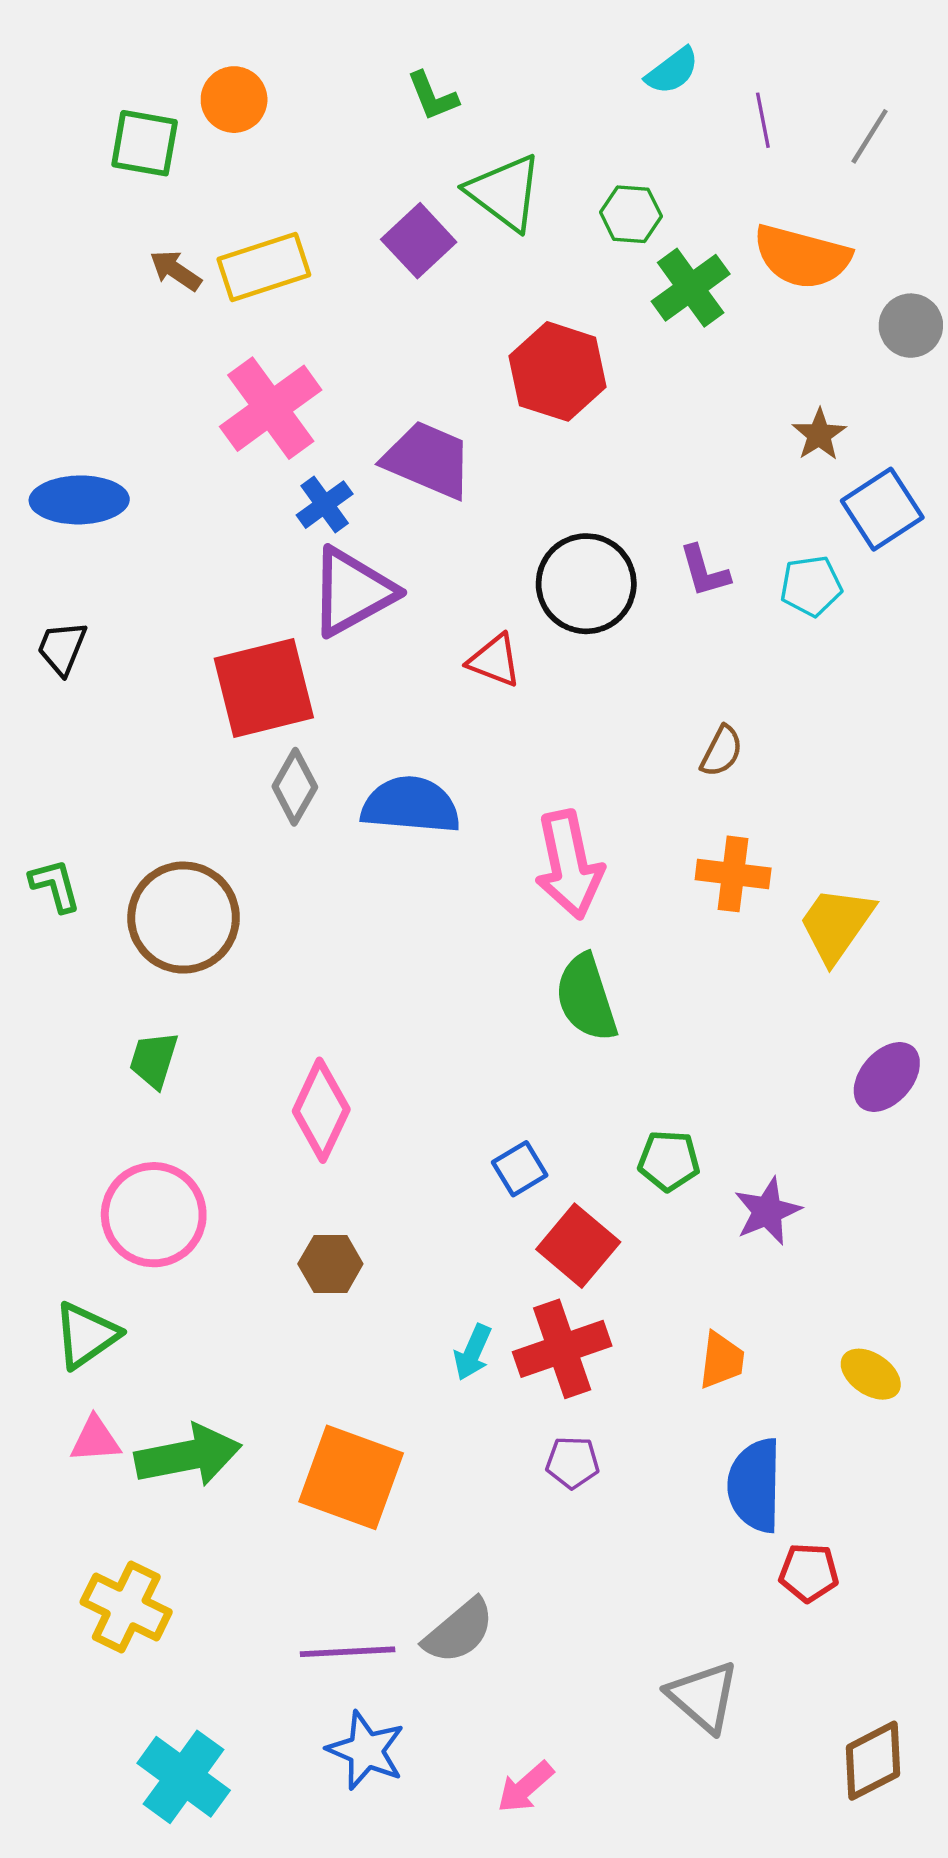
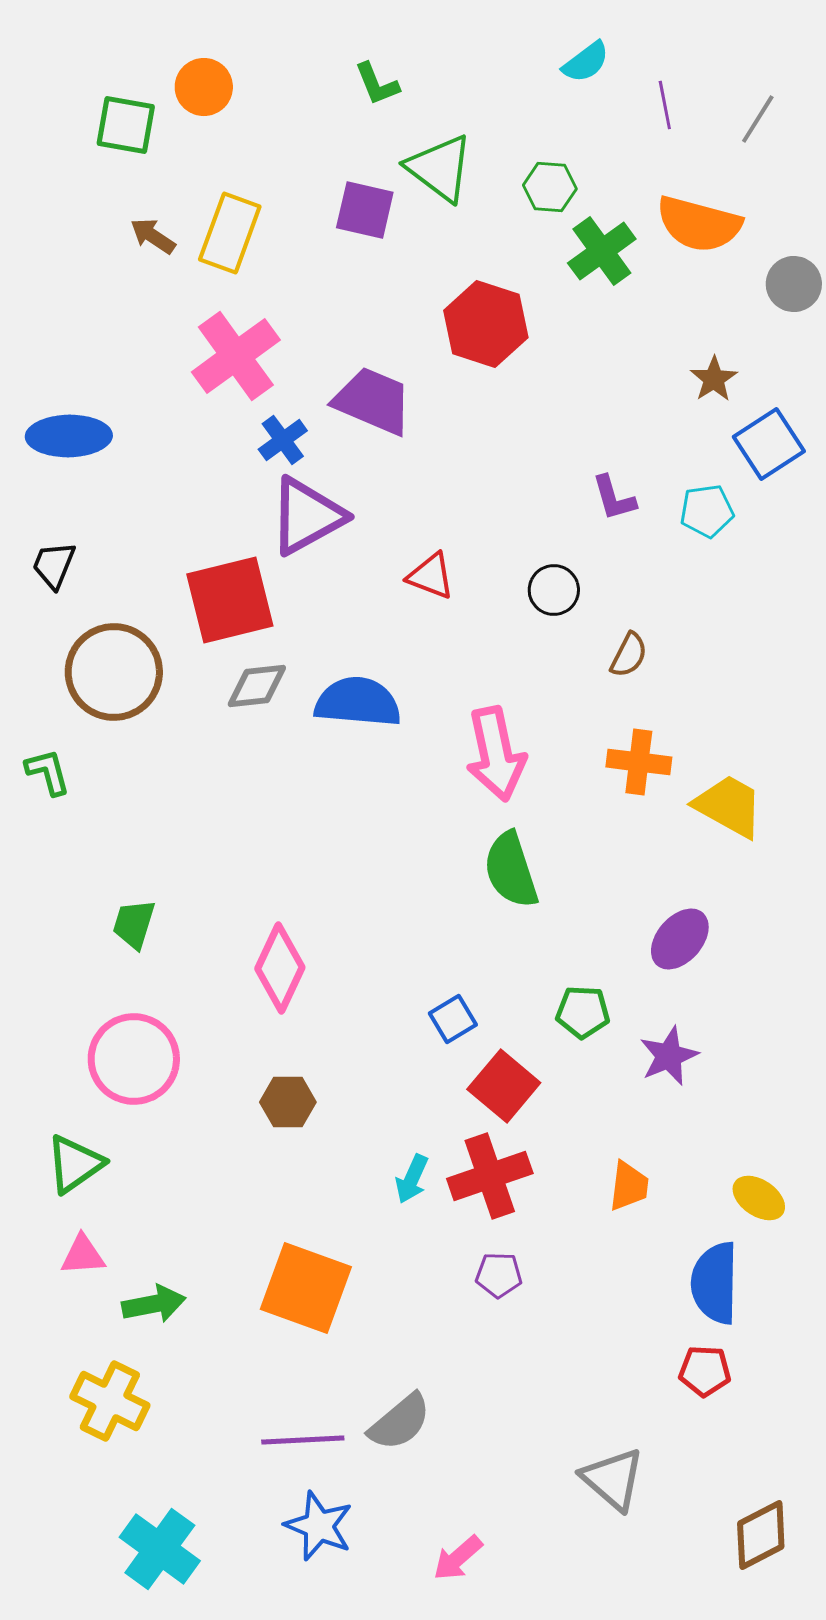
purple square: (419, 241) -> (365, 210), turned -34
yellow rectangle: (264, 267) -> (230, 233), turned -52
black circle: (586, 584) -> (554, 590), moved, size x0.6
gray diamond: (295, 787) -> (257, 686), turned 54
brown circle: (184, 918) -> (114, 672), moved
yellow trapezoid: (836, 924) -> (729, 806), turned 84
purple ellipse: (887, 1077) -> (680, 939), moved
green arrow: (188, 1456) -> (154, 1304), moved, size x0.7
blue semicircle: (755, 1485) -> (715, 1283), moved

